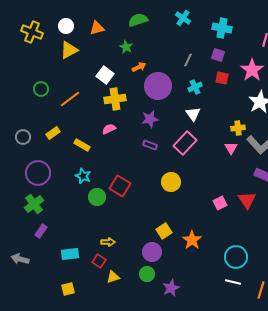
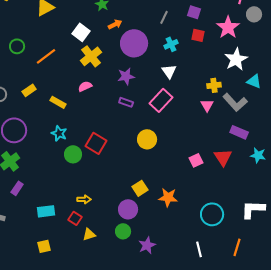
yellow cross: (115, 99) -> (91, 56), turned -30
orange star: (192, 240) -> (168, 197), turned -30
white line: (233, 282) -> (199, 249), moved, turned 63

